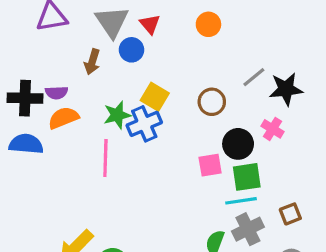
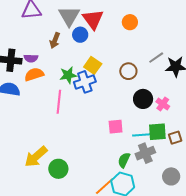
red triangle: (150, 24) -> (93, 19), size x1.6
pink cross: (273, 129) -> (163, 104), moved
pink square: (210, 165) -> (116, 127), moved
green square: (247, 177) -> (157, 132), moved
brown square: (290, 214) -> (175, 138), moved

